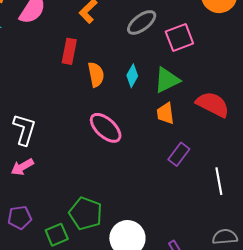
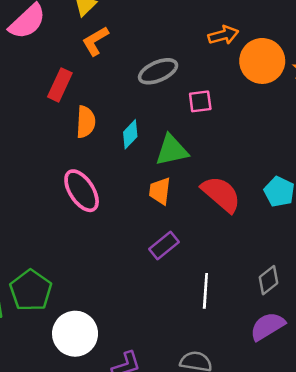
pink square: (179, 37) -> (200, 101), size x0.7

